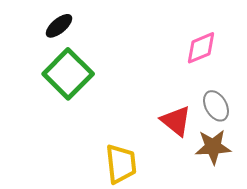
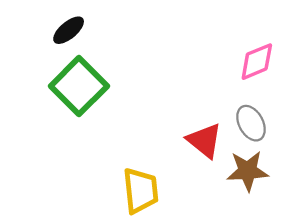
pink diamond: (201, 48) -> (257, 62), moved

